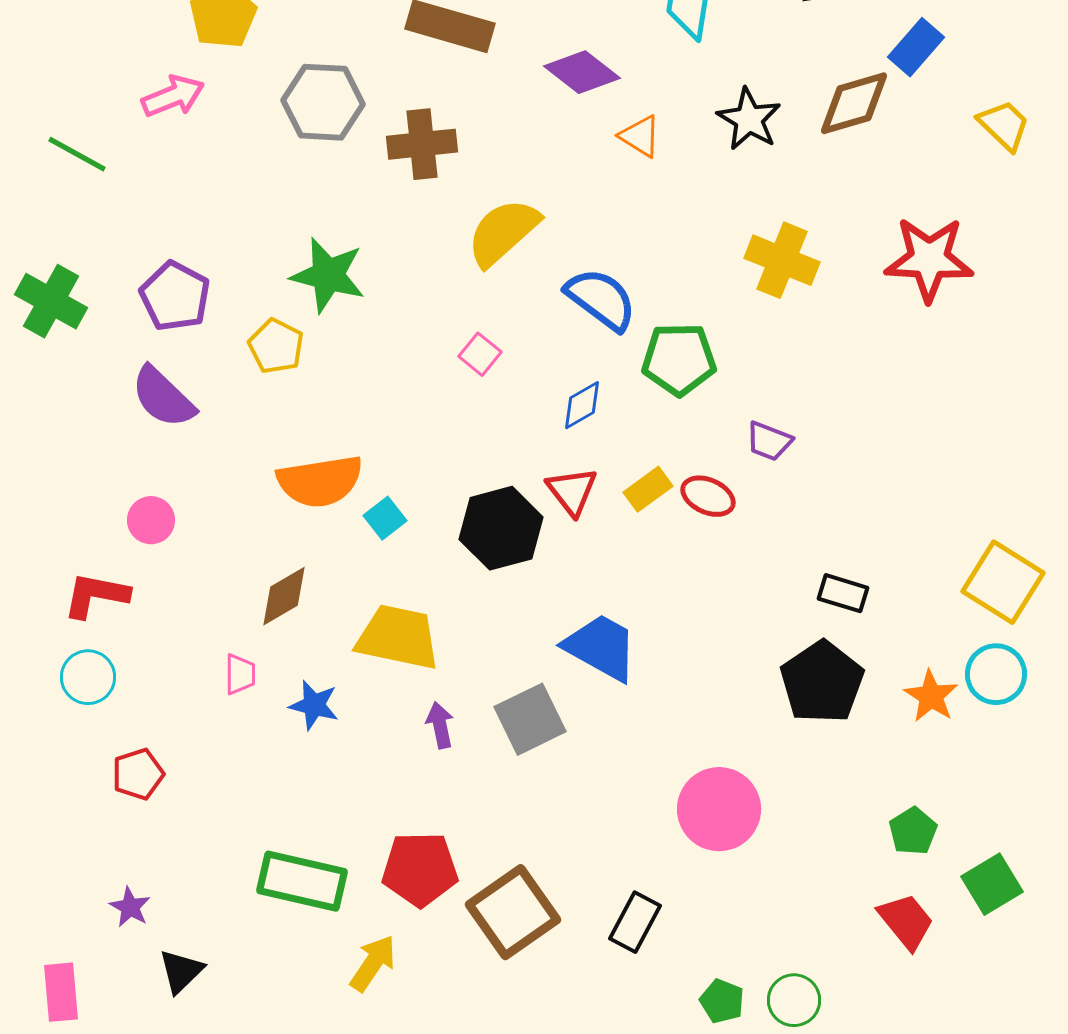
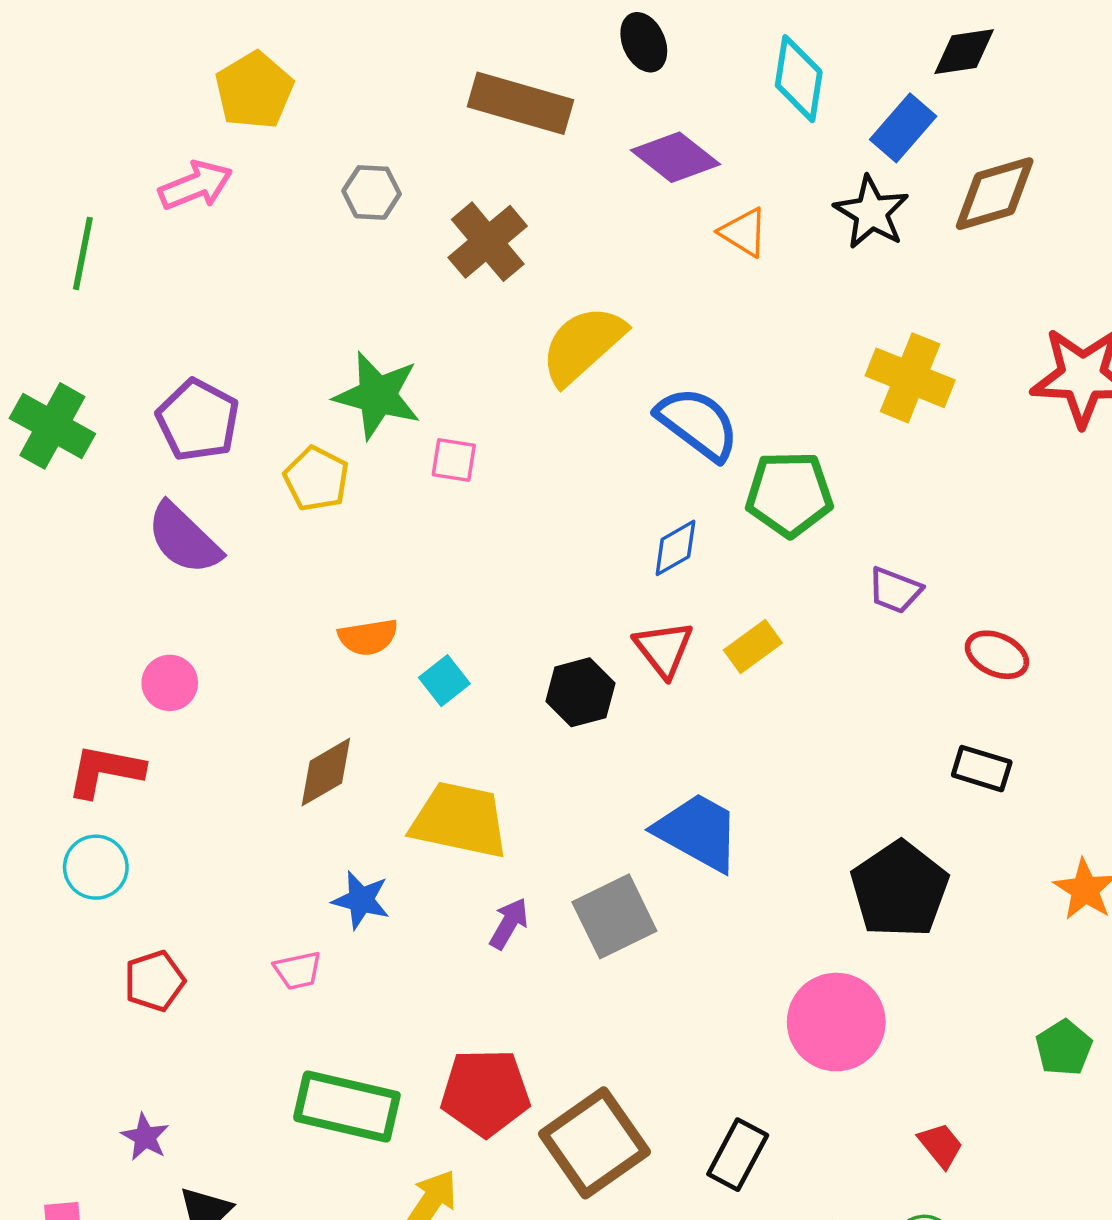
blue rectangle: (916, 47) -> (903, 128), moved
gray hexagon: (323, 102) -> (372, 192), size x0.6
brown cross: (422, 144) -> (488, 242), turned -34
green line: (77, 154) -> (83, 253), turned 72
pink square: (480, 354) -> (454, 460), moved, turned -30
orange semicircle: (320, 481) -> (368, 637), size x0.6
red ellipse: (708, 496) -> (997, 655), moved
black hexagon: (501, 528) -> (580, 692), size x0.7
pink trapezoid: (240, 674) -> (298, 970), moved, turned 78
black pentagon: (822, 682) -> (900, 889), moved
purple arrow: (440, 725) -> (509, 923), turned 42
red trapezoid: (906, 921) -> (941, 1145), moved, size x0.7

